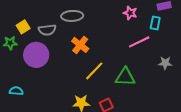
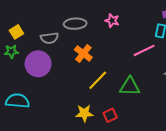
pink star: (130, 13) -> (112, 21), moved
yellow square: (23, 27) -> (16, 32), moved
cyan semicircle: (16, 91) -> (17, 101), size x1.6

